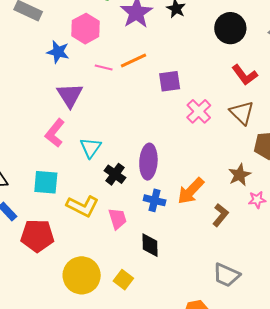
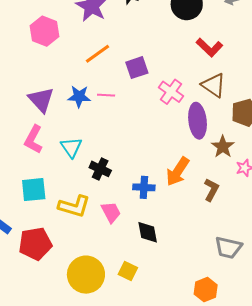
blue star: (58, 52) -> (79, 96), moved
pink line: (104, 68) -> (106, 95), moved
purple ellipse: (148, 162) -> (198, 121), moved

